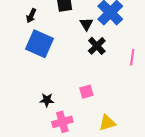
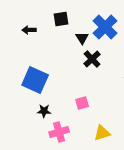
black arrow: (31, 16) -> (29, 30), turned 64
blue square: (40, 44) -> (35, 80), moved

